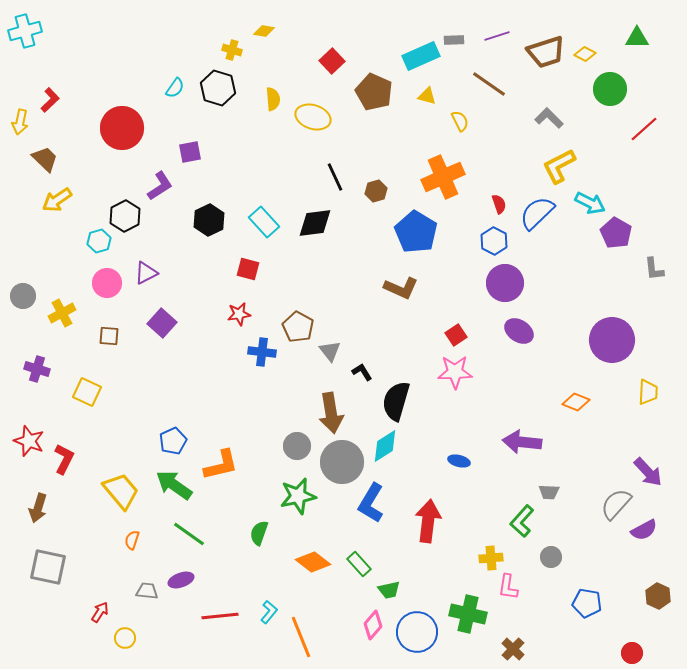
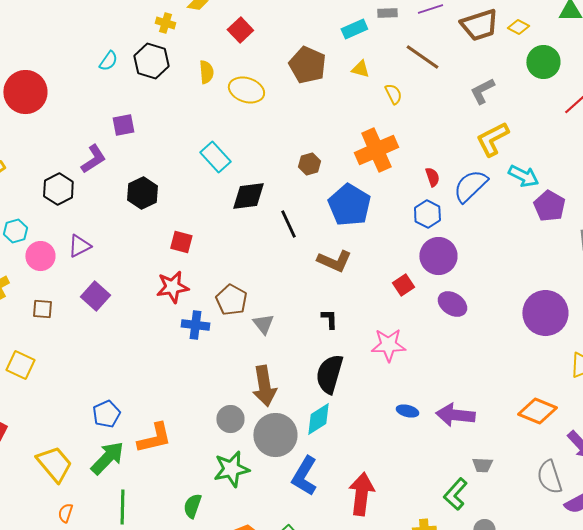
cyan rectangle: (421, 56) -> (354, 29), size x0.7
red square: (332, 61) -> (240, 30), moved
gray L-shape: (549, 118) -> (482, 91), turned -72
red circle: (122, 128) -> (25, 92), moved
black line: (335, 177) -> (288, 224), moved
cyan rectangle: (264, 222) -> (215, 157), moved
cyan hexagon: (99, 241) -> (15, 231), moved
red star: (239, 314) -> (172, 287), size x1.4
red square: (456, 335) -> (403, 285), moved
black L-shape: (362, 372) -> (329, 319), moved, turned 30
orange diamond: (576, 402) -> (537, 411), moved, size x1.4
blue ellipse: (459, 461) -> (407, 411), moved
green arrow: (174, 485) -> (107, 458), turned 99
gray semicircle: (616, 504) -> (549, 477), turned -60
green line: (189, 534) -> (122, 507), turned 56

